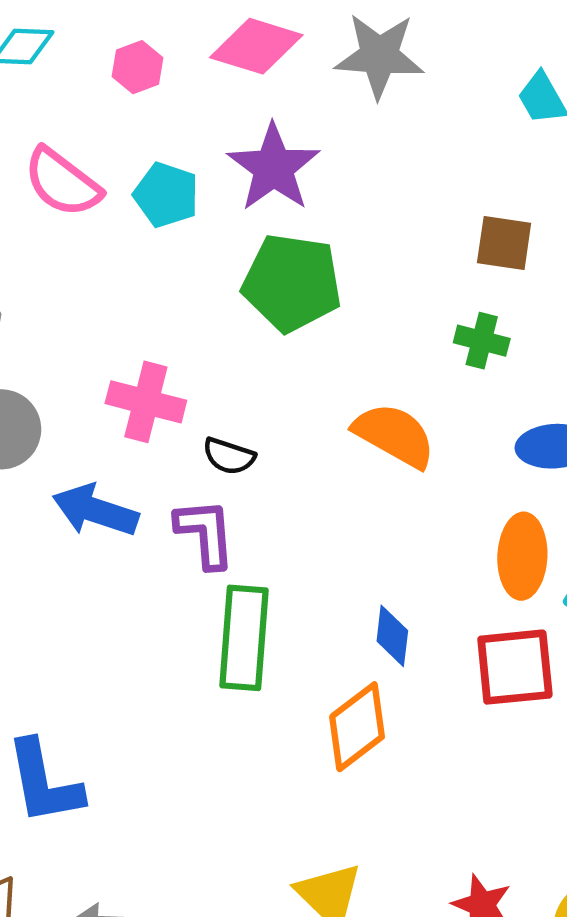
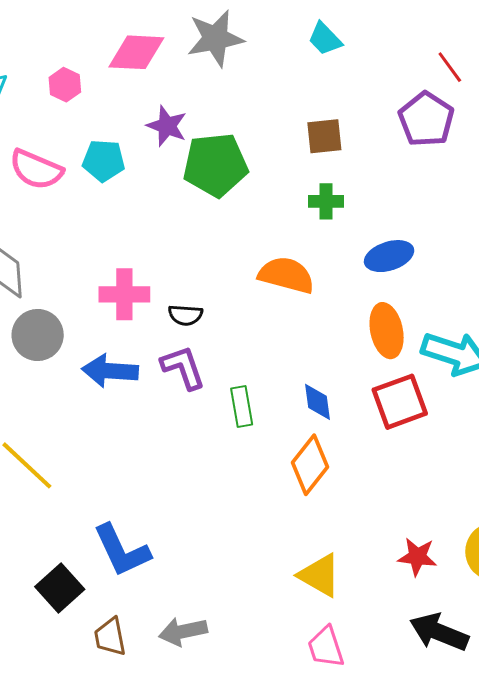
purple star: (274, 168) -> (167, 126), size x0.7
green pentagon: (292, 283) -> (215, 165), moved
green rectangle: (244, 638) -> (242, 406), moved, size x0.6

